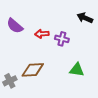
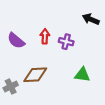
purple semicircle: (15, 26) -> (16, 41), moved
red arrow: (42, 34) -> (45, 36), turned 96

